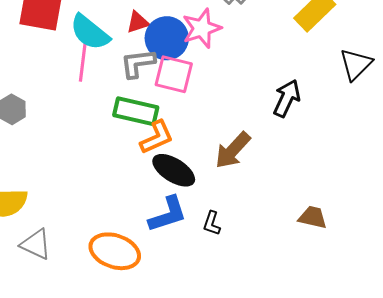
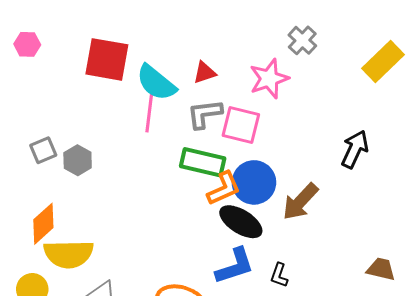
blue circle: (167, 38) -> (254, 182), moved

